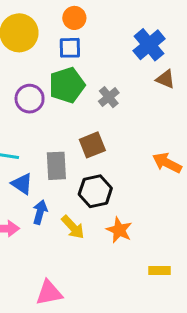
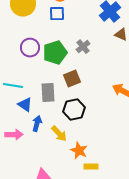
green pentagon: (67, 85) -> (55, 53), moved
orange star: (119, 230) -> (79, 151), moved
yellow rectangle: (160, 270) -> (91, 167), moved

